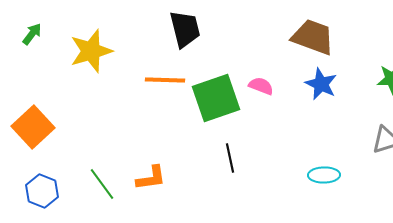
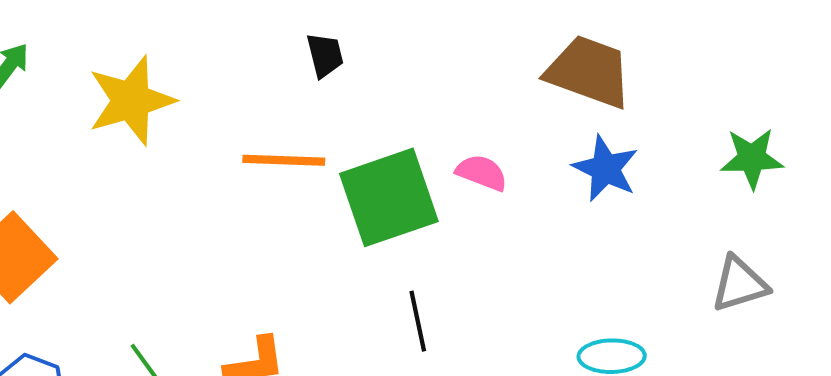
black trapezoid: (185, 29) -> (325, 55), size x0.6

